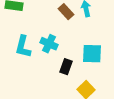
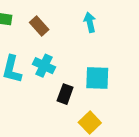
brown rectangle: (66, 12) -> (39, 26), moved

